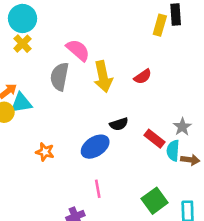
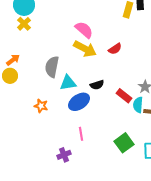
pink semicircle: (78, 50) -> (84, 30), moved
gray semicircle: (59, 77) -> (52, 67), moved
yellow arrow: (103, 77) -> (85, 49), turned -50
cyan triangle: (21, 103) -> (68, 83), moved

